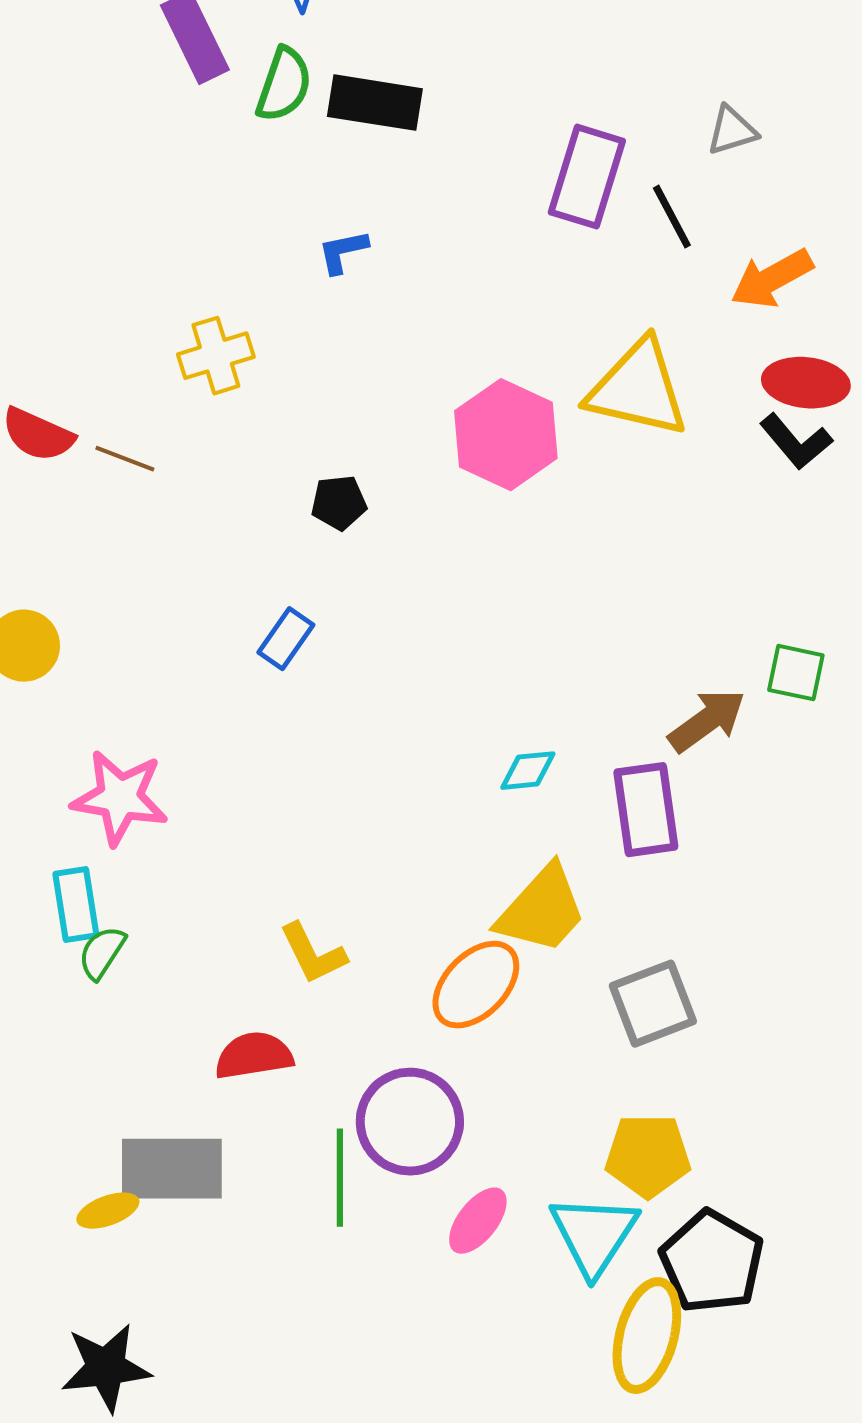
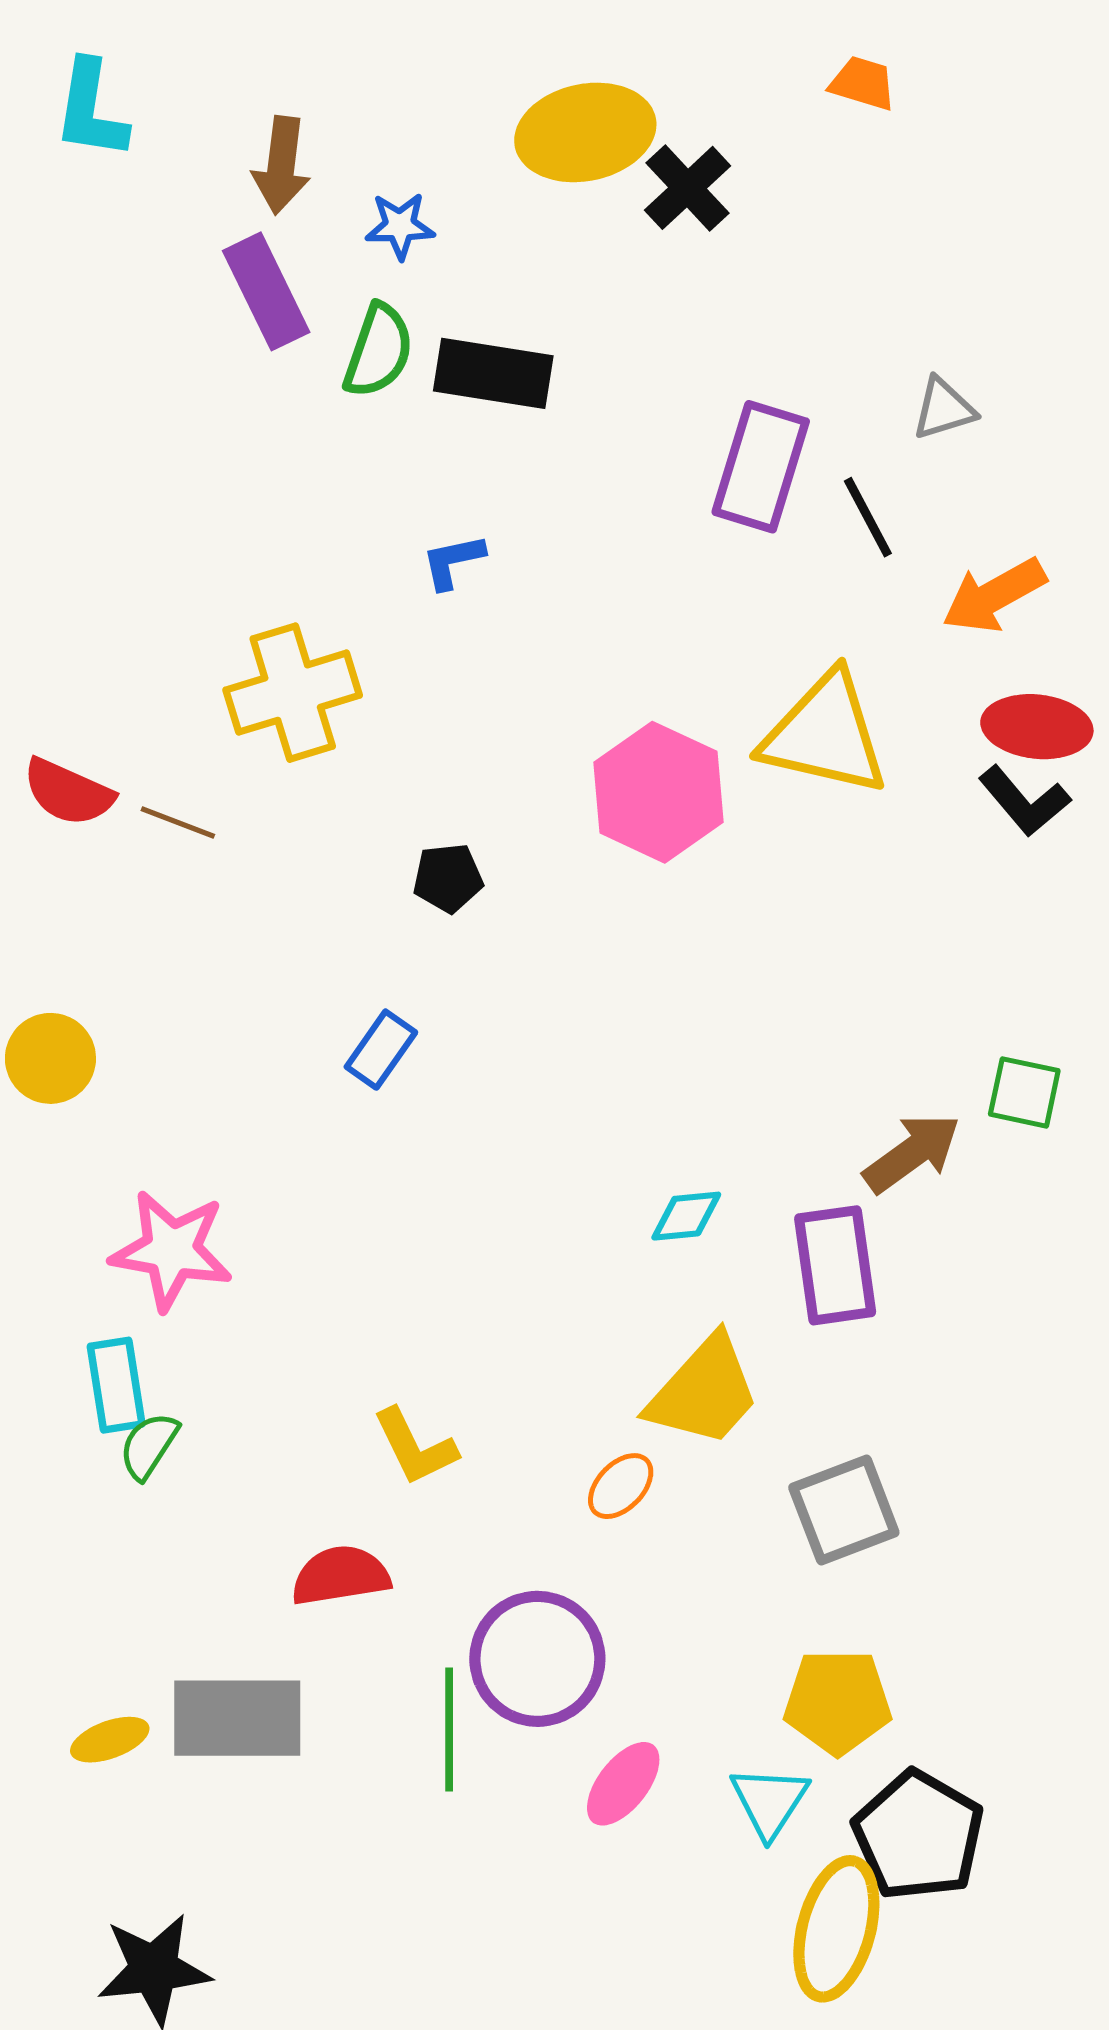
yellow cross: (216, 356) -> (293, 693), size x1.4
orange ellipse: (476, 985) -> (621, 1486), size x0.6
yellow ellipse: (108, 1211) -> (110, 1740), moved
cyan triangle: (594, 1235) -> (770, 1801), size x0.7

